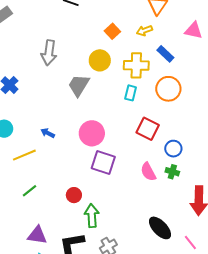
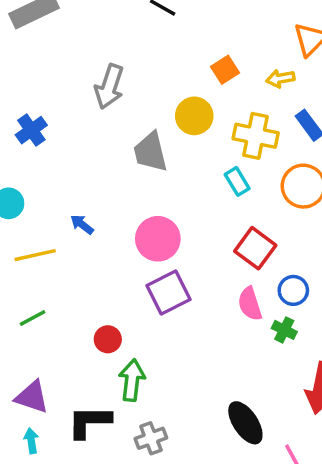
gray trapezoid: (79, 85) -> (150, 152), turned -55
cyan rectangle: (131, 93) -> (237, 181), turned -56
purple square: (103, 162) -> (168, 292), turned 35
pink semicircle: (148, 172) -> (250, 304), moved

